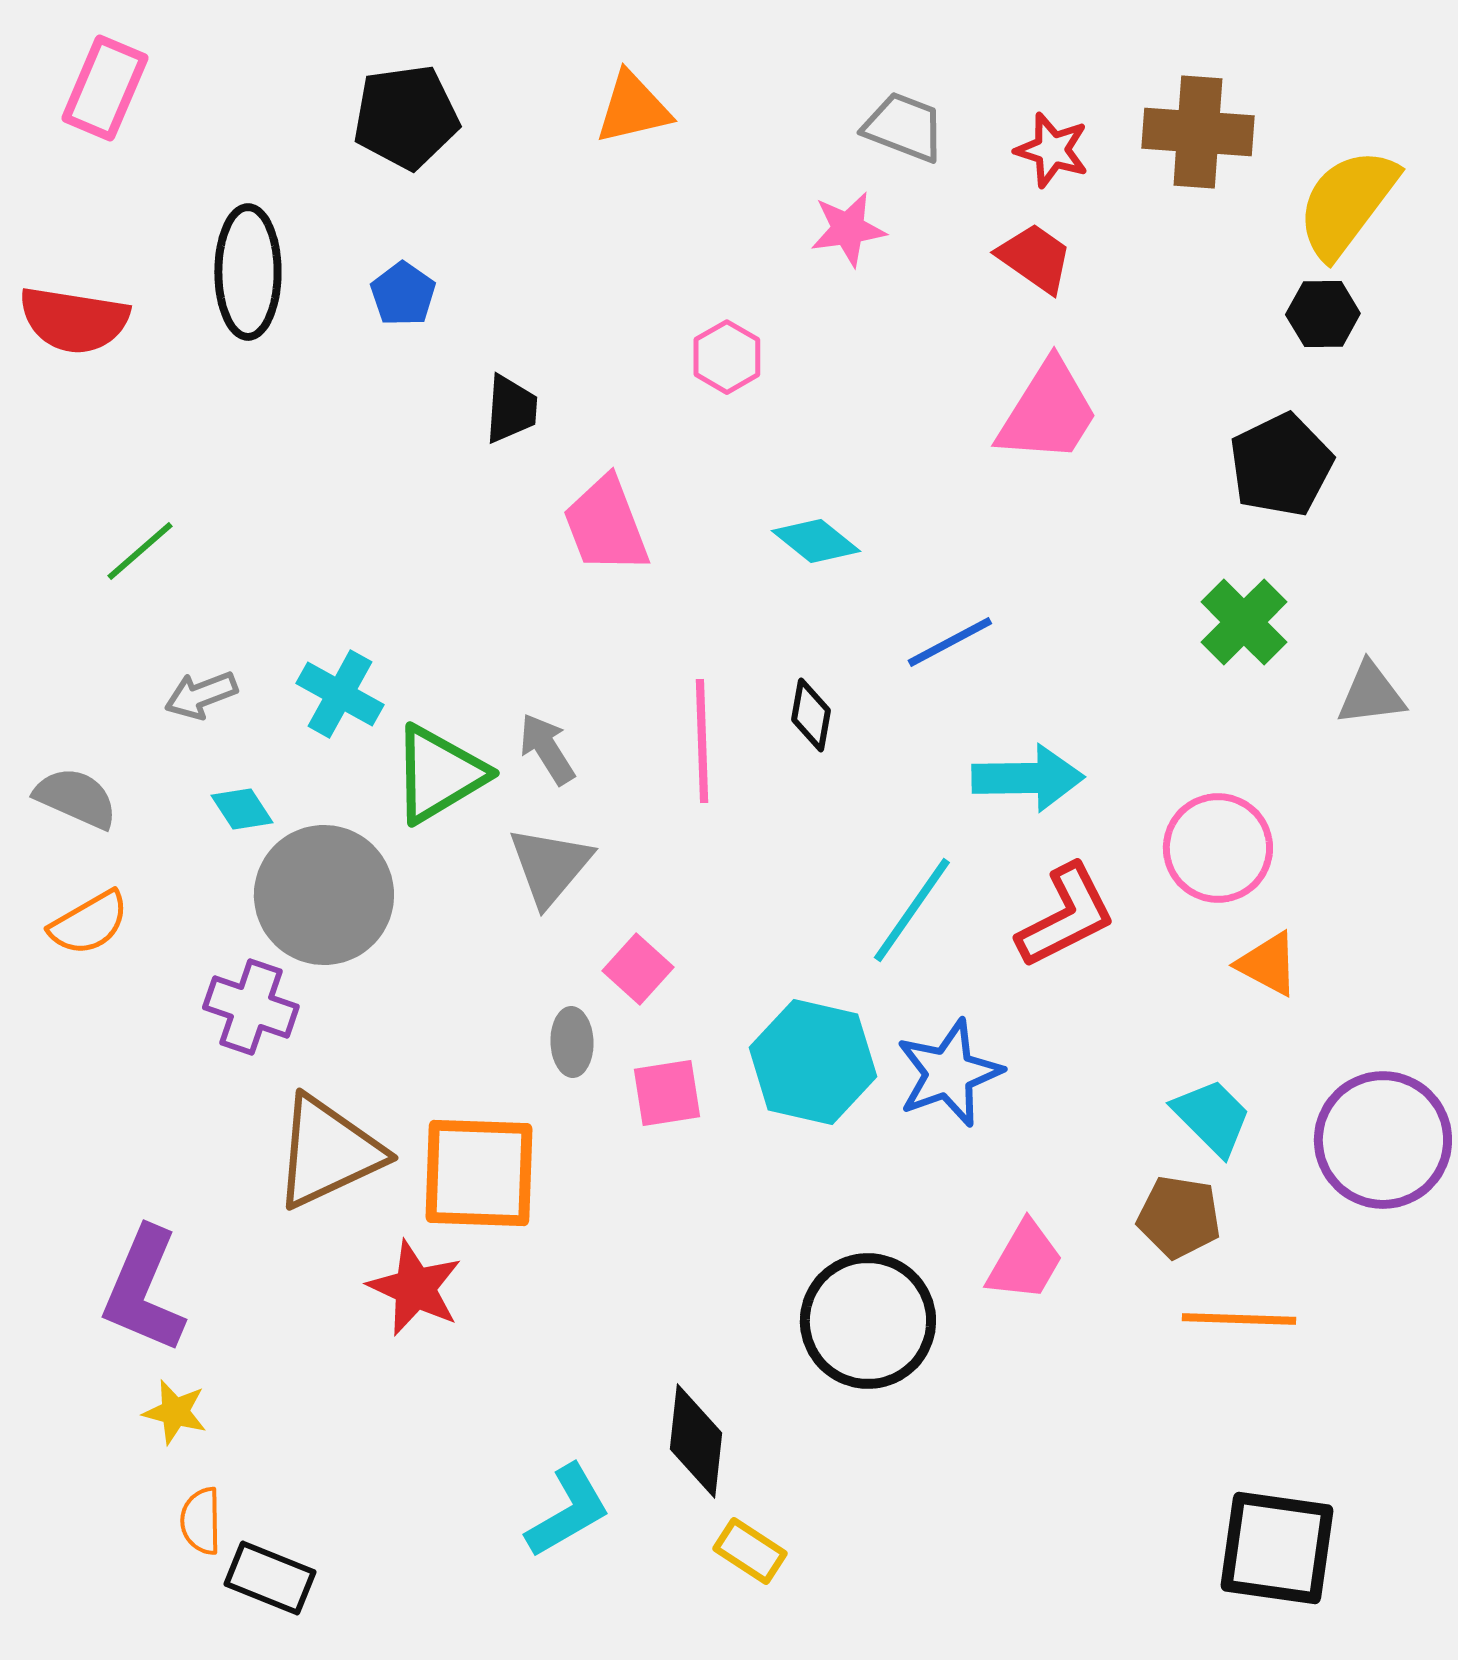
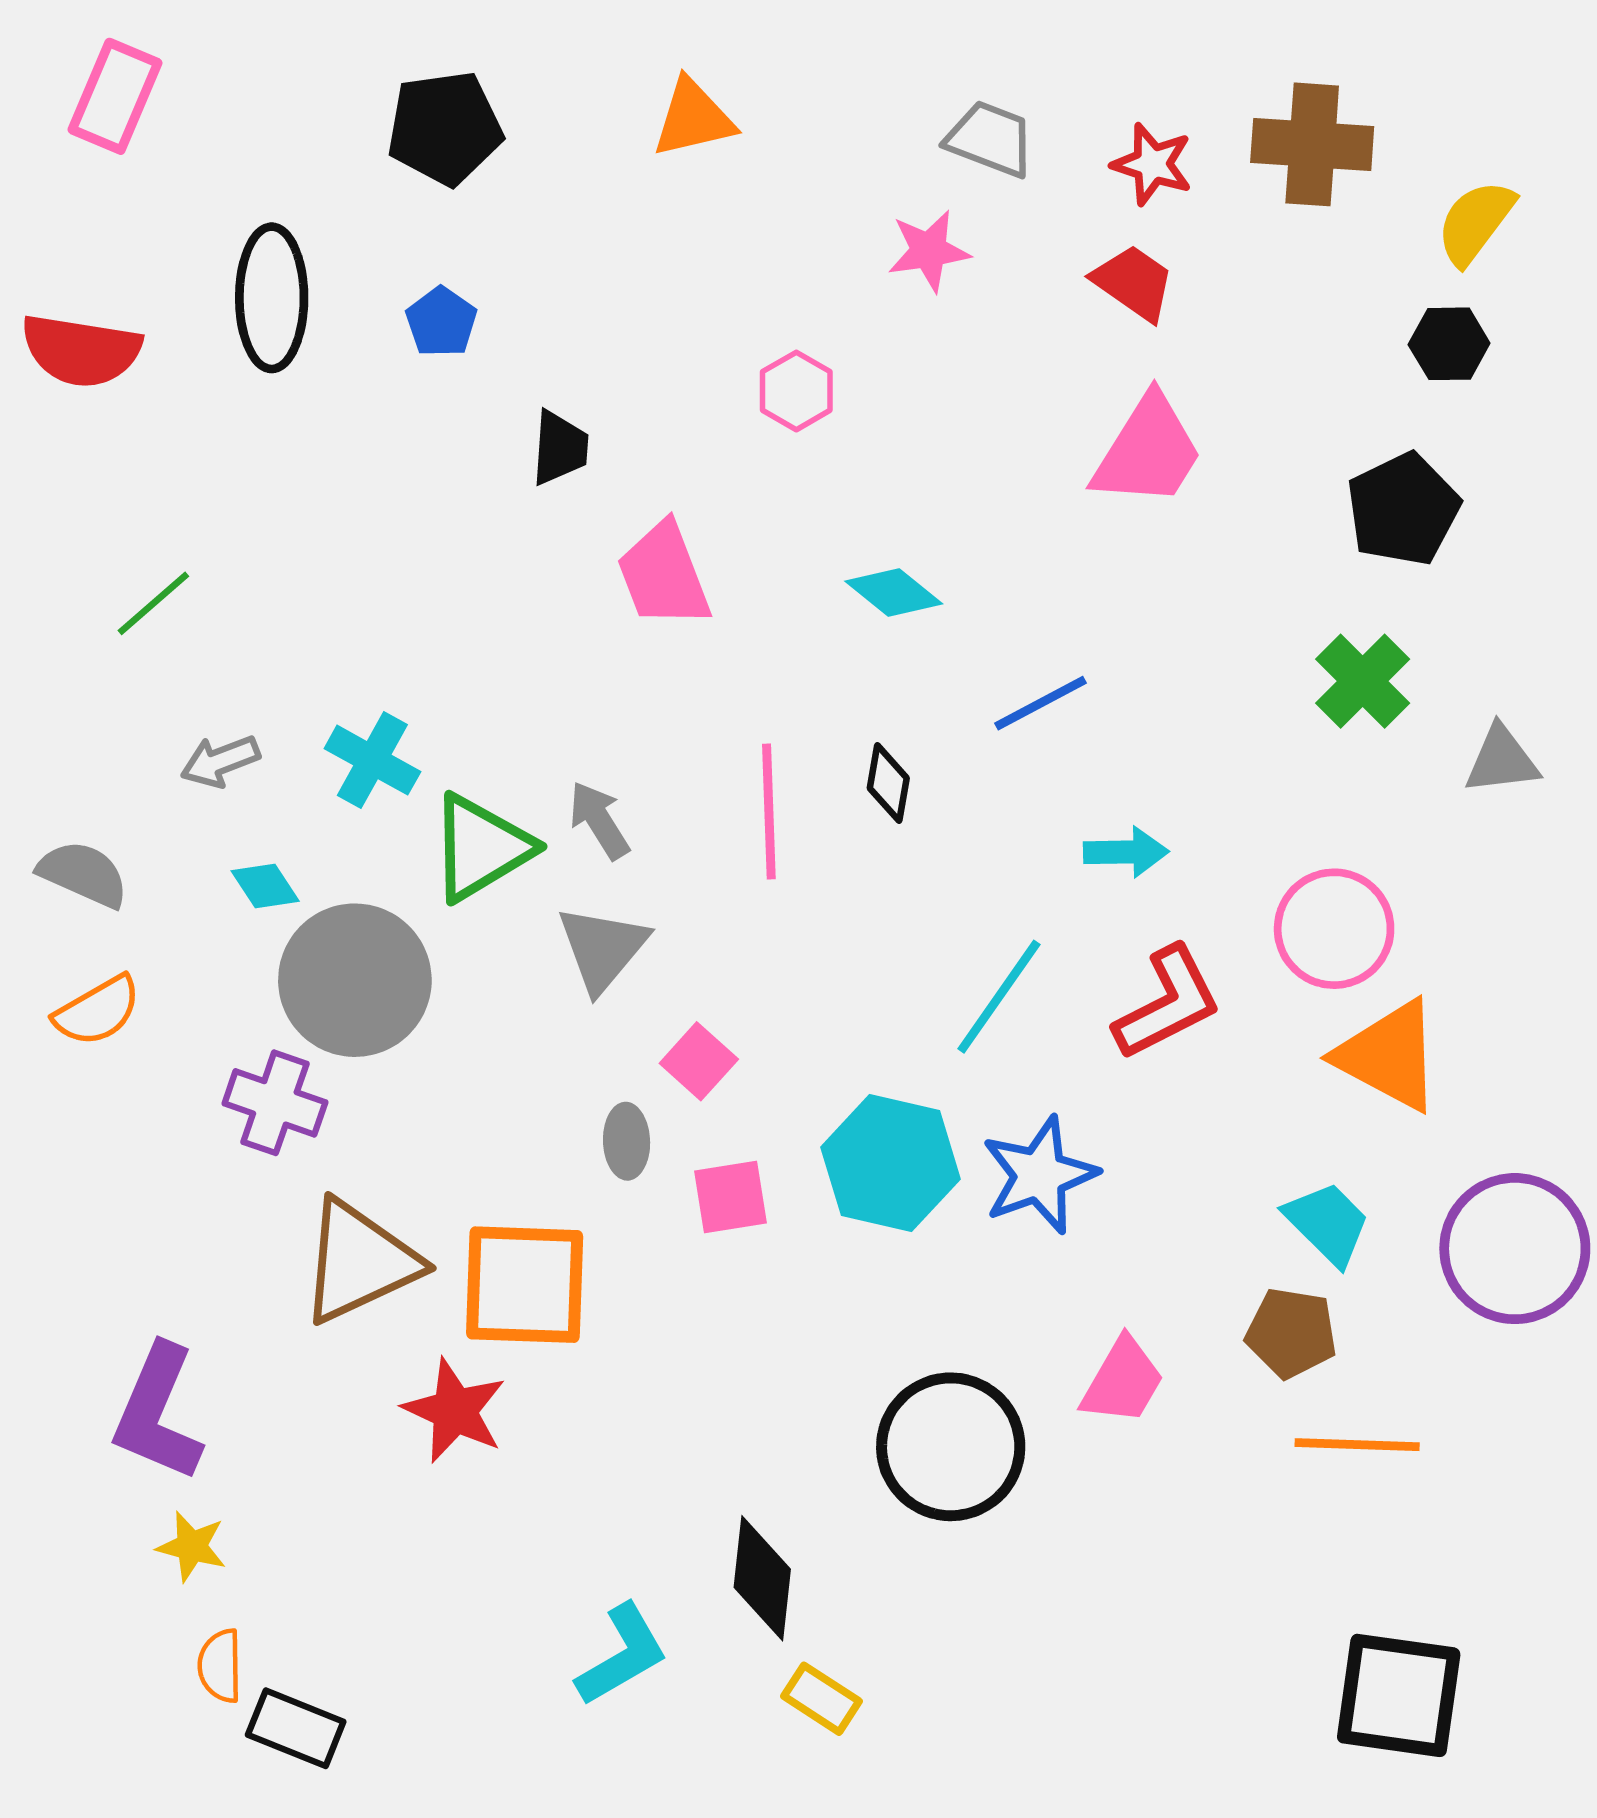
yellow semicircle: (1347, 203) -> (1475, 222), size x0.7
cyan arrow: (1028, 778) -> (1126, 852), size x0.7
orange triangle: (1268, 964) -> (1389, 1056), size x1.6

